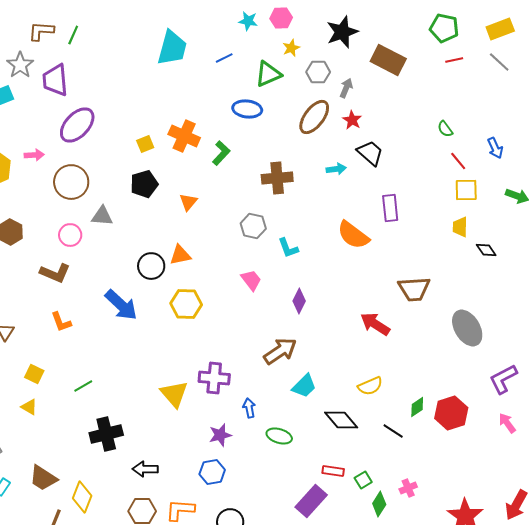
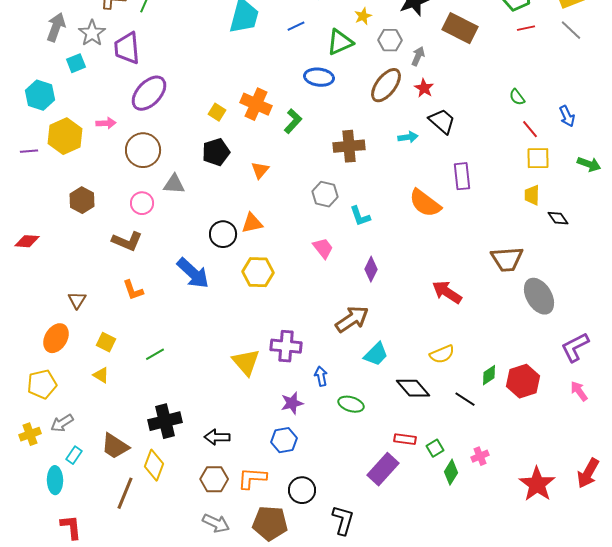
yellow square: (145, 144) -> (217, 112), turned -36
brown trapezoid: (414, 289) -> (507, 259), moved
black cross: (106, 434) -> (165, 421), moved

